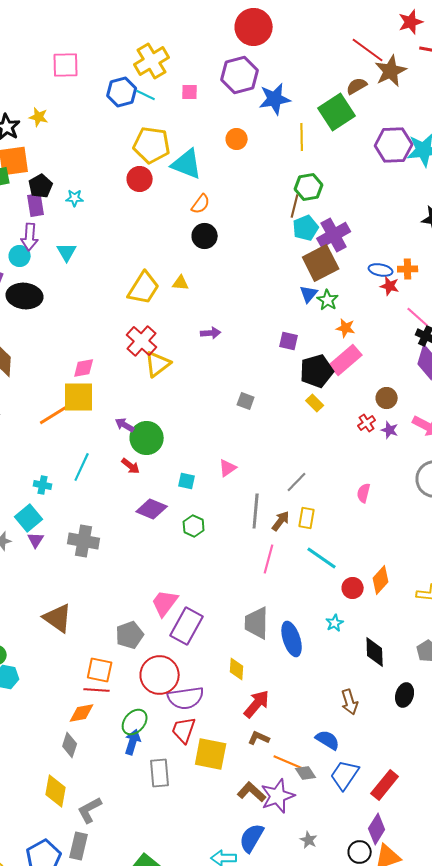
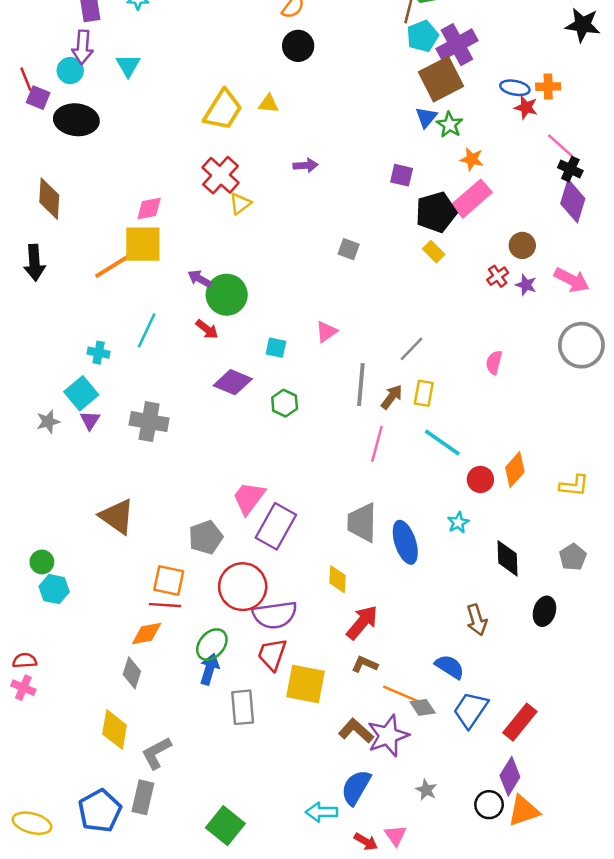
yellow triangle: (158, 364) -> (240, 204), size x0.7

